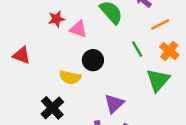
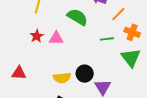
green line: (137, 49) -> (107, 39), turned -48
black circle: (93, 60) -> (85, 74), moved

